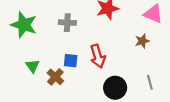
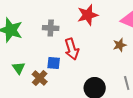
red arrow: (98, 56) -> (72, 49), moved

